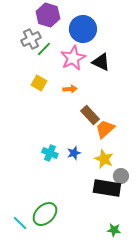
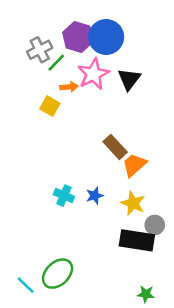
purple hexagon: (48, 15) -> (78, 37), moved
black triangle: (101, 62) -> (129, 79), turned 42
orange arrow: (70, 89) -> (69, 87), moved

